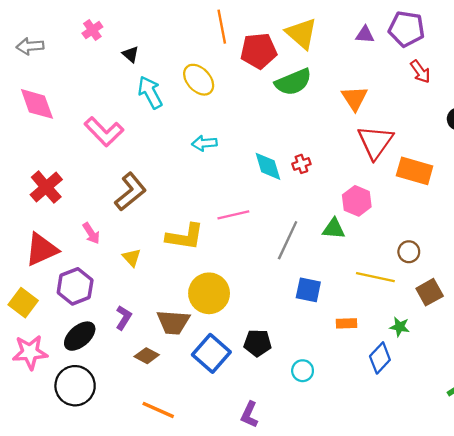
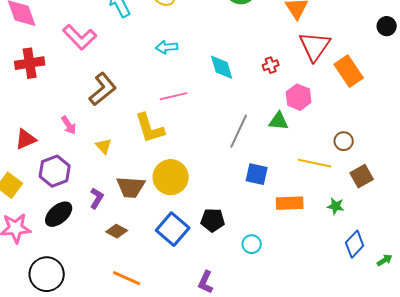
red cross: (301, 164) -> (271, 65), moved
orange rectangle: (415, 171) -> (349, 71), turned 40
red cross: (46, 187) -> (30, 63), moved, turned 32
pink line: (233, 215) -> (174, 96), moved
yellow L-shape: (185, 237) -> (150, 128), turned 64
red triangle: (42, 249) -> (26, 139), size x0.7
brown trapezoid: (173, 322) -> (131, 187), moved
orange rectangle: (346, 323) -> (290, 203), size x1.5
blue diamond: (380, 358) -> (355, 244), moved
black circle: (75, 386) -> (47, 274), moved

